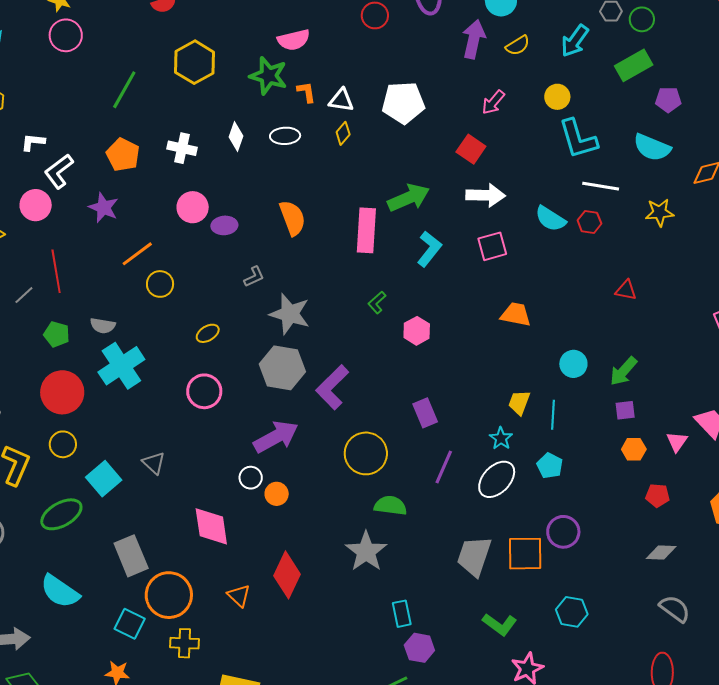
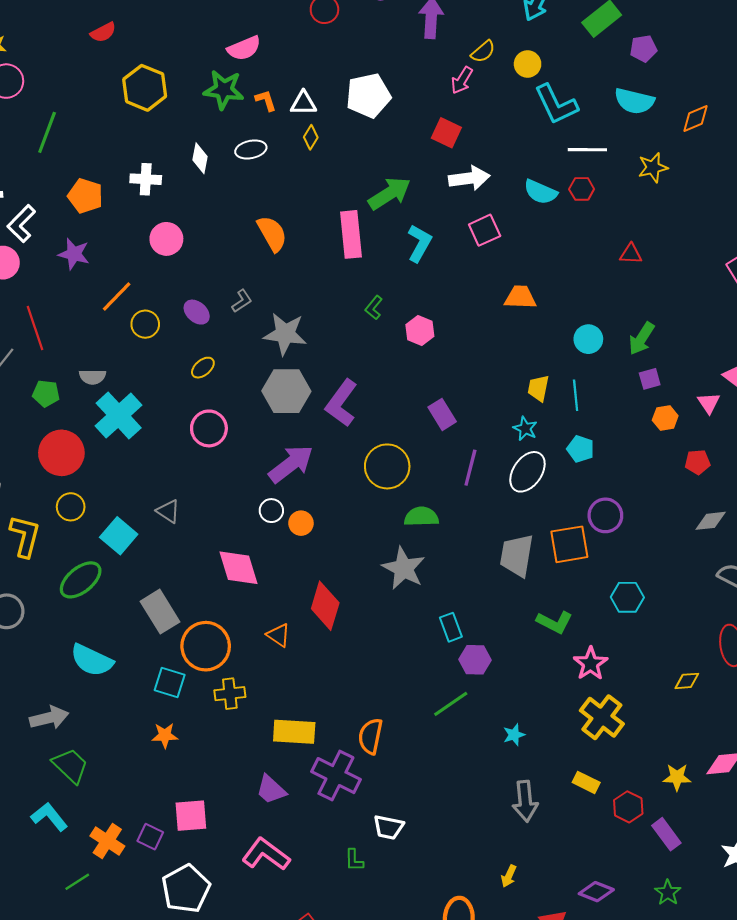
yellow semicircle: (518, 45) -> (483, 52), moved
green line: (124, 90) -> (47, 132), moved
purple ellipse: (224, 225) -> (197, 312), moved, turned 55

